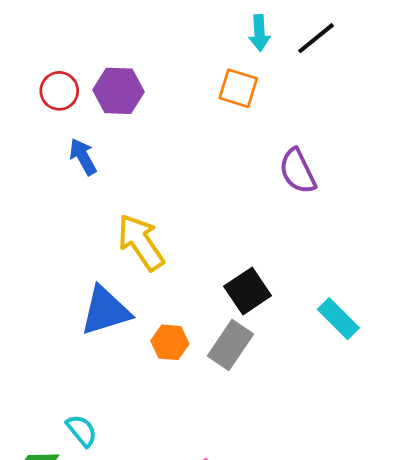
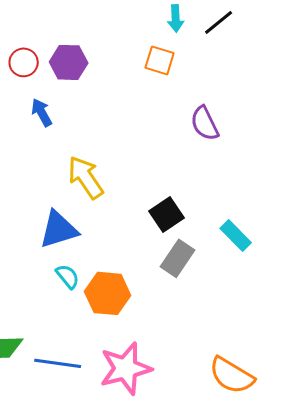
orange hexagon: (170, 342) -> (108, 293), moved, size x1.6
gray rectangle: (230, 345) -> (178, 258), moved
cyan semicircle: (82, 431) -> (68, 276), moved

